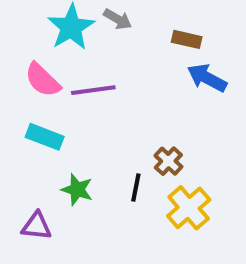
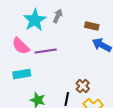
gray arrow: (118, 19) -> (58, 16), turned -96
cyan rectangle: (45, 137) -> (22, 74), turned -30

